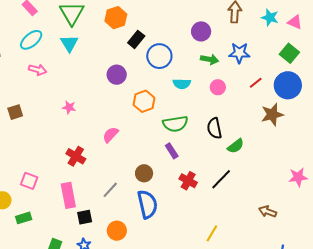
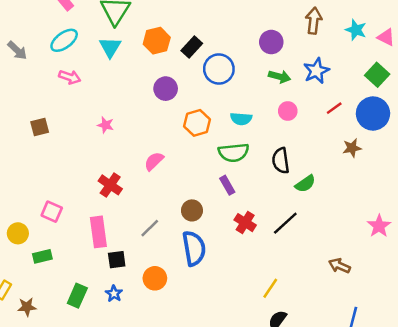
orange hexagon: (116, 18) -> (157, 41), moved
blue star: (239, 53) -> (316, 71), turned -30
cyan semicircle: (182, 84) -> (241, 119), moved
brown star: (272, 114) -> (352, 148), size x0.7
pink star: (298, 177) -> (379, 226), turned -30

